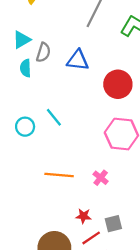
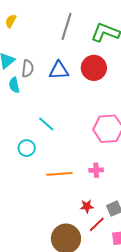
red circle: (118, 84) -> (94, 68), moved
cyan circle: (25, 127) -> (27, 148), moved
pink cross: (101, 178) -> (96, 170), turned -32

